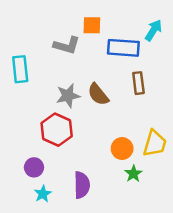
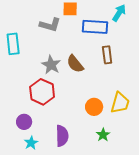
gray star: (68, 96) -> (51, 65), turned -30
green star: (133, 174) -> (103, 135), moved

